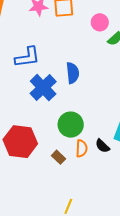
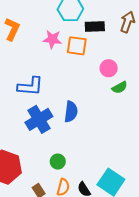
green circle: (71, 125) -> (58, 162), size x0.6

